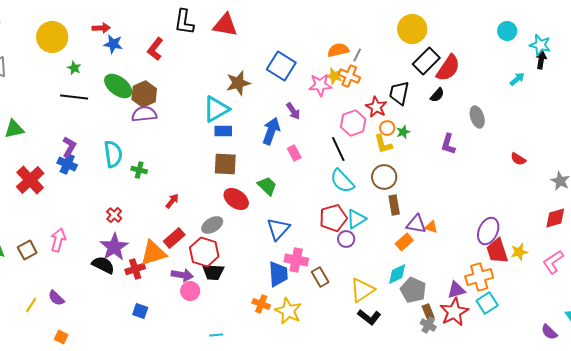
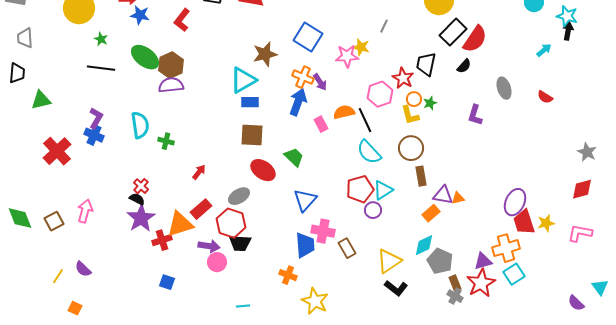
orange semicircle: (338, 50) -> (344, 112), moved
orange cross: (349, 76) -> (303, 77), moved
red semicircle: (518, 159) -> (545, 97), moved
orange triangle: (431, 227) -> (458, 198), turned -32
pink L-shape: (553, 262) -> (580, 233), turned 45
black semicircle: (103, 265) -> (137, 199), moved, size x0.7
yellow star: (288, 311) -> (315, 301), moved
orange square: (61, 337) -> (75, 308), moved

